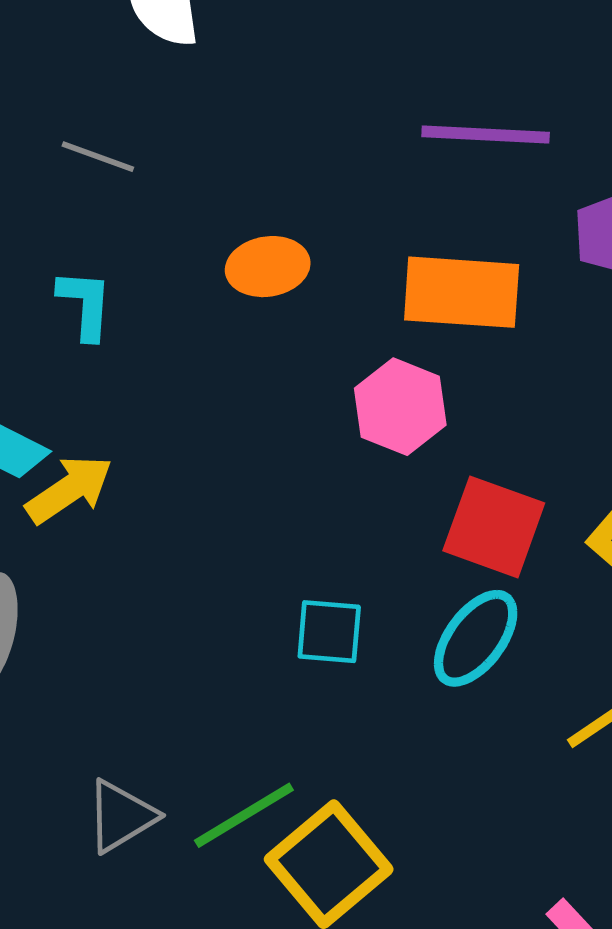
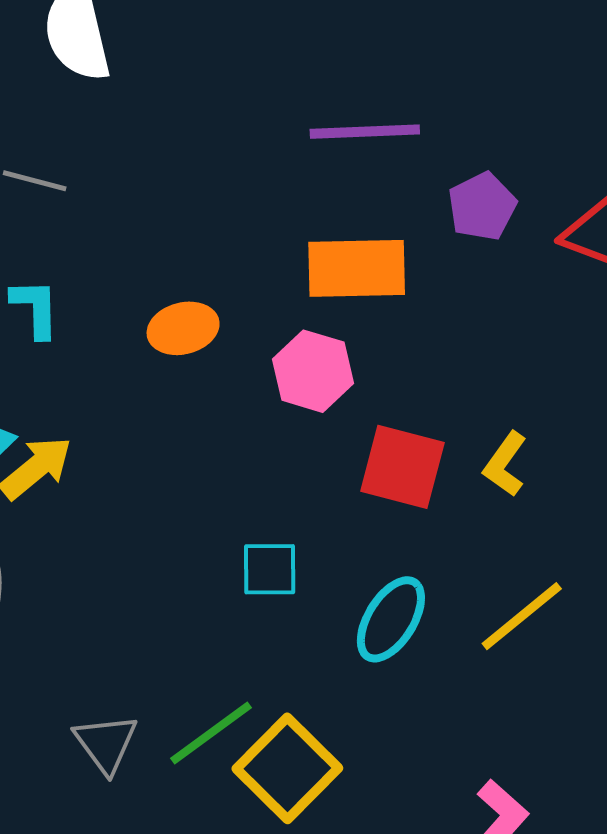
orange ellipse: (268, 267) -> (183, 328), moved
cyan ellipse: (476, 638) -> (391, 619), moved
gray triangle: (121, 816) -> (106, 743), turned -30

